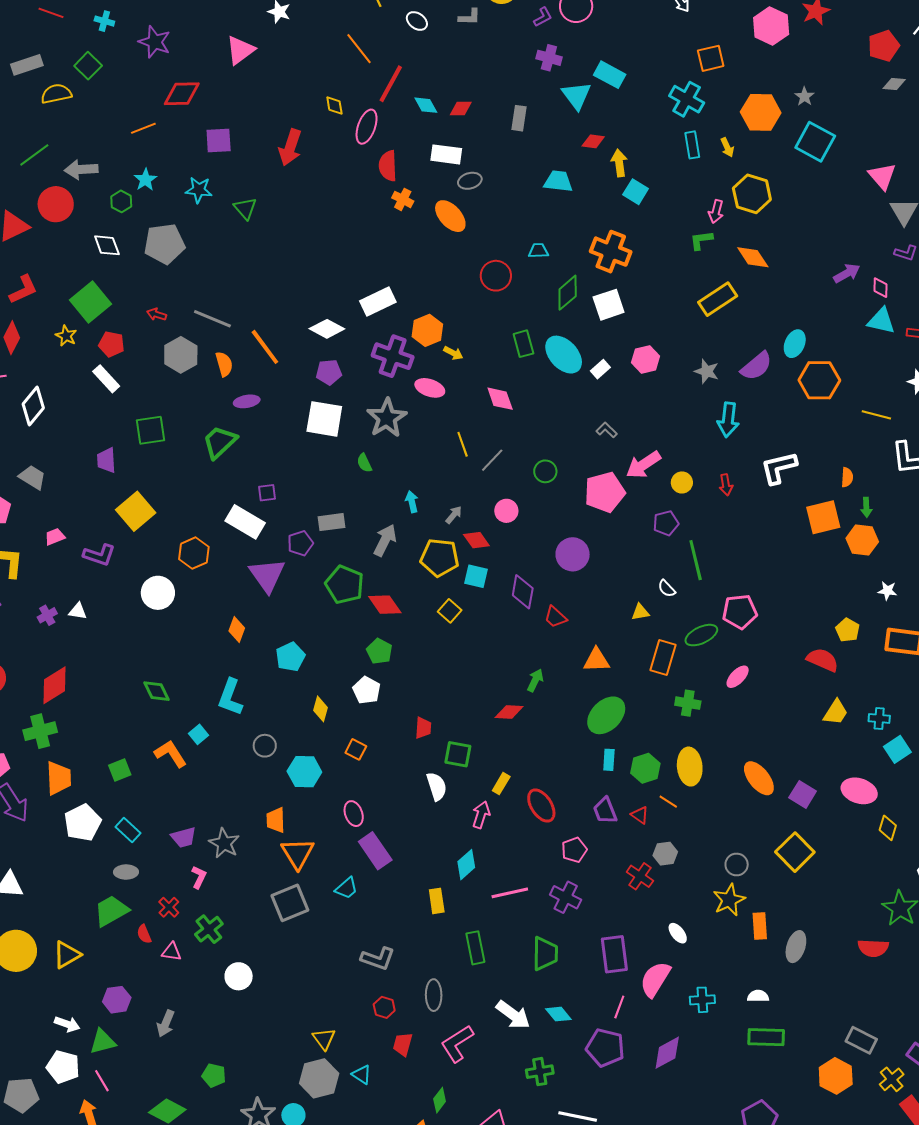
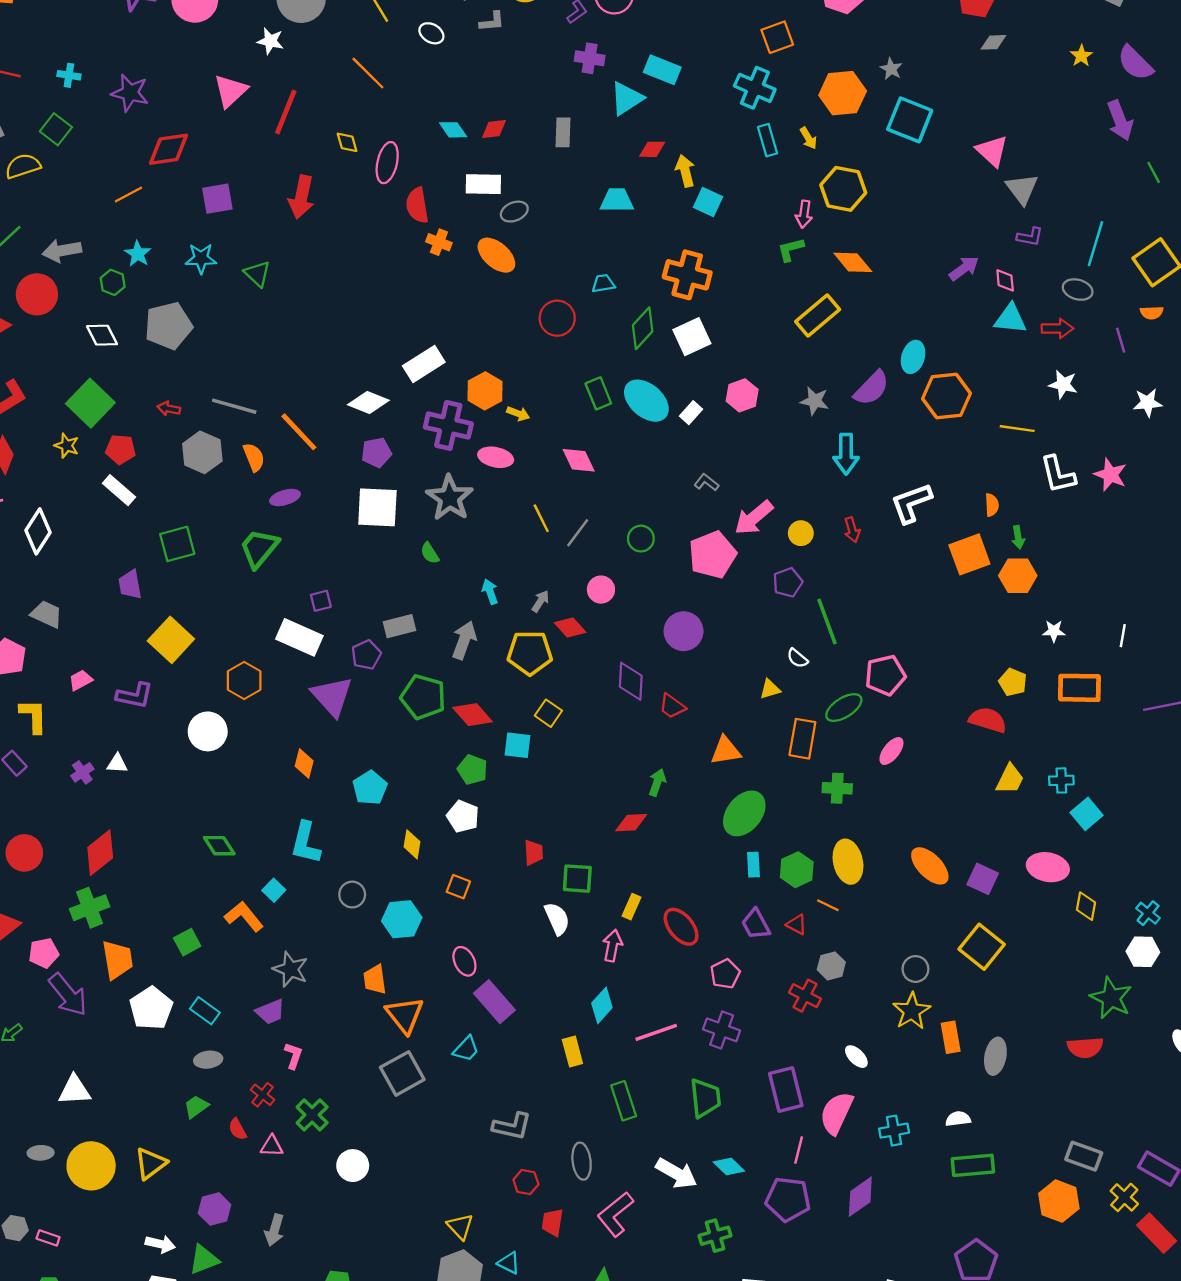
red line: (391, 84) -> (286, 112), moved
cyan triangle: (576, 96) -> (627, 98), turned 40
cyan square: (476, 576) -> (518, 745), moved
gray star: (224, 843) -> (291, 969), moved
green trapezoid: (111, 911) -> (196, 1107), size x0.6

